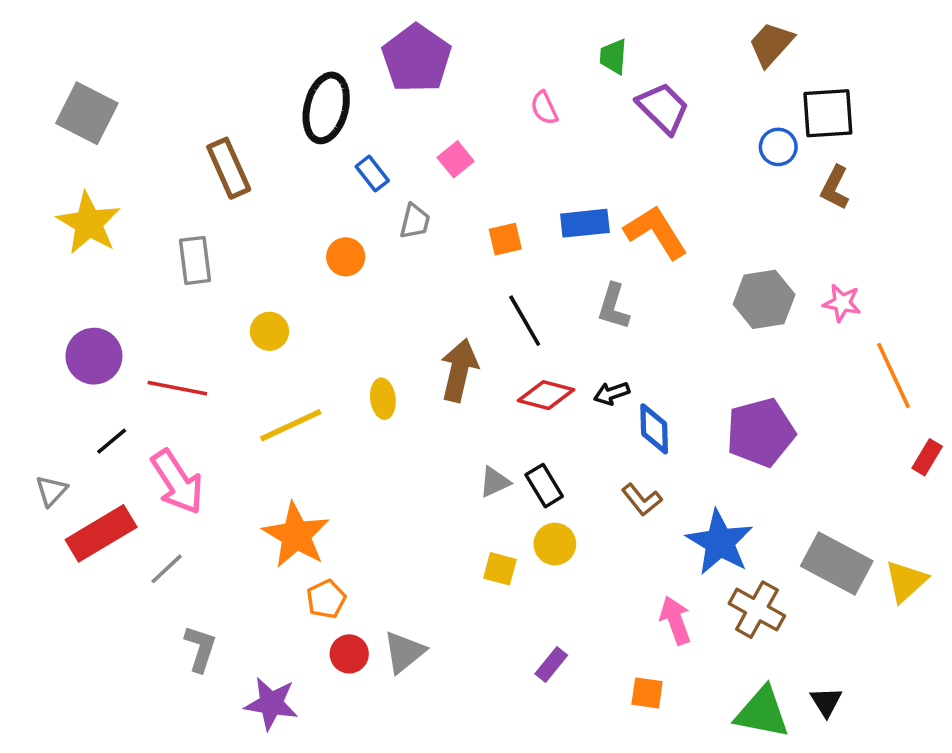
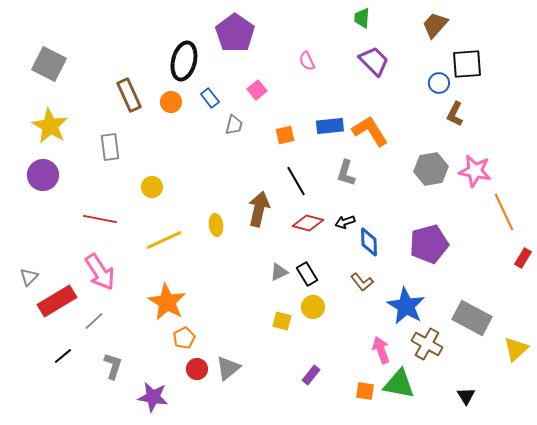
green trapezoid: (613, 57) -> (362, 18), moved
brown L-shape: (835, 188) -> (455, 114), moved
orange circle: (346, 257) -> (171, 102), moved
pink star: (842, 303) -> (475, 171), size x1.5
purple circle: (94, 356) -> (43, 175), moved
black line: (112, 441) -> (63, 356), moved
yellow triangle: (906, 581) -> (516, 349), moved
green triangle: (762, 712) -> (399, 384), moved

